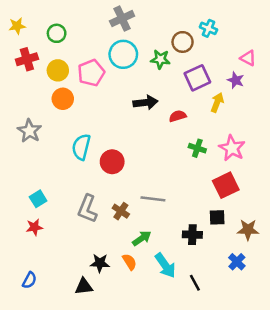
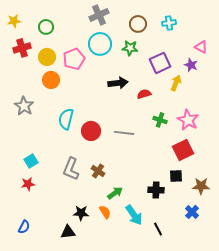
cyan cross: (208, 28) -> (169, 23), turned -32
brown circle: (183, 42) -> (138, 24), moved
gray line: (153, 199) -> (124, 133), moved

